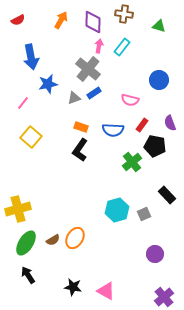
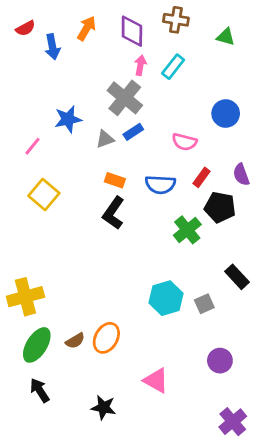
blue arrow: (31, 57) -> (52, 47), moved, size x0.7
pink triangle: (106, 291) -> (156, 380), moved

